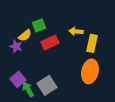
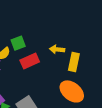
orange ellipse: (90, 71) -> (72, 91), turned -65

